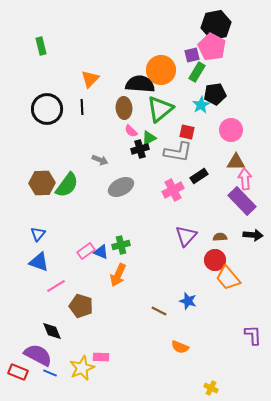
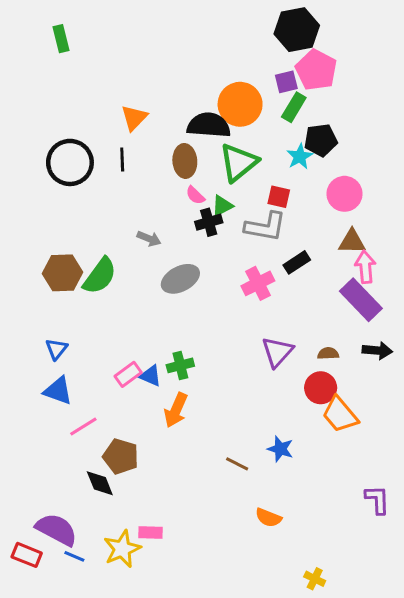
black hexagon: (216, 25) -> (297, 30), moved
green rectangle: (41, 46) -> (61, 39), moved
black diamond: (52, 331) -> (100, 483), moved

